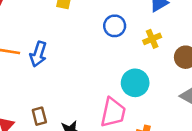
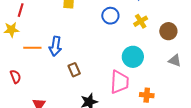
brown rectangle: (39, 116) -> (74, 70), moved

